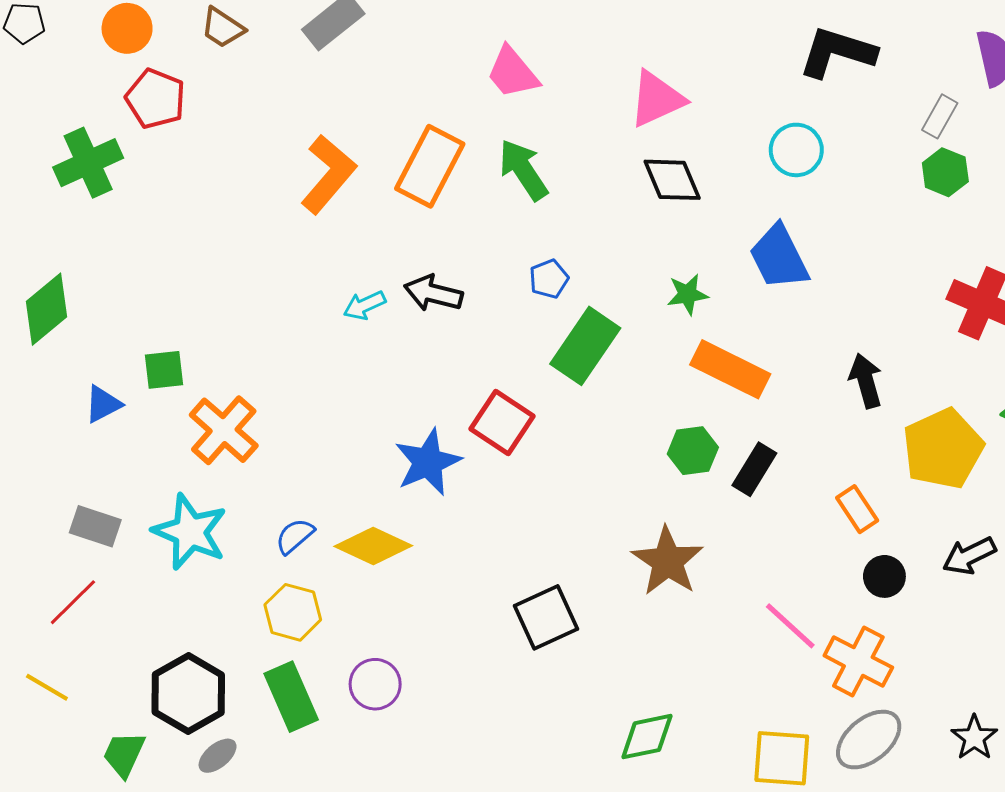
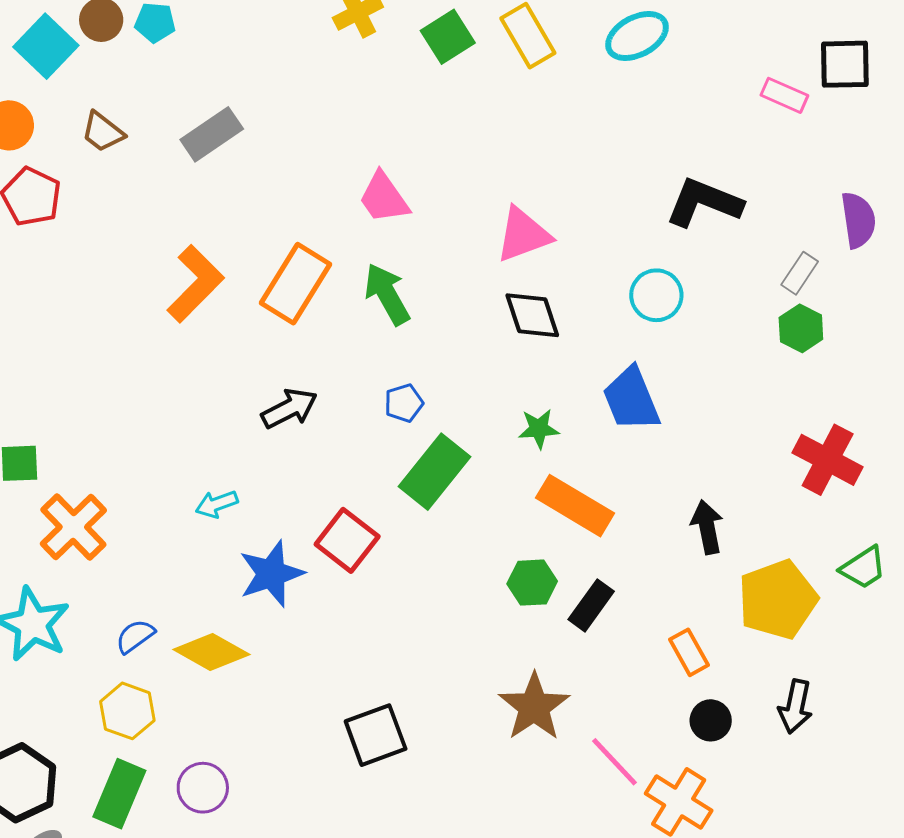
black arrow: (433, 293) -> (289, 408), turned 134
cyan arrow: (365, 305) -> (217, 504), moved
black arrow: (969, 556) -> (795, 707), turned -56
brown star: (667, 561) -> (534, 707), moved
green rectangle: (291, 697) -> (119, 794), turned 42

